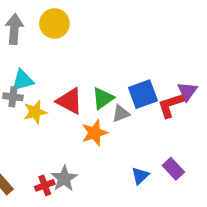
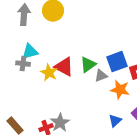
yellow star: (35, 112) -> (49, 73), moved, turned -30
orange star: (95, 133) -> (120, 90), moved, turned 30

